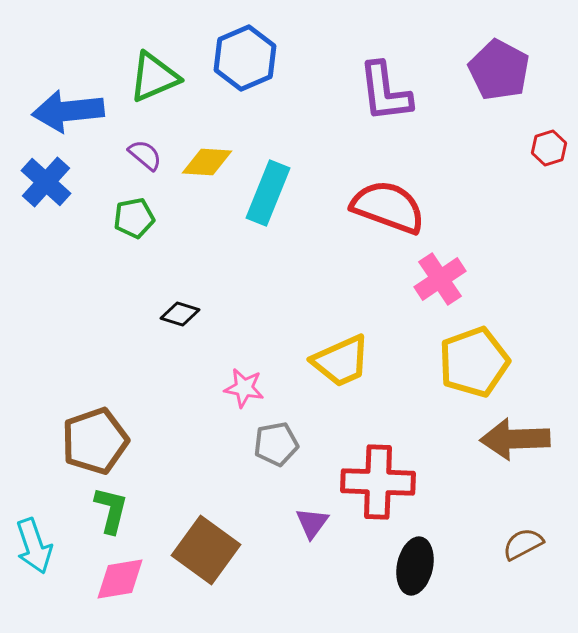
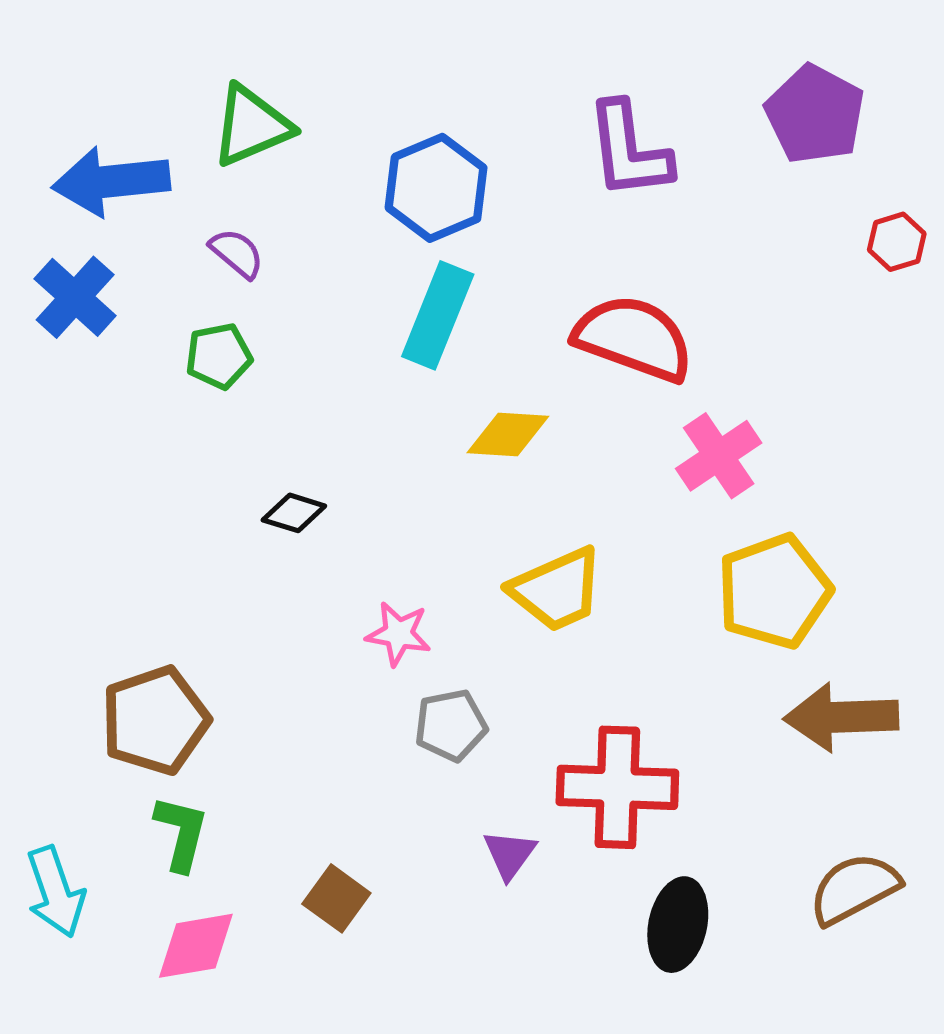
blue hexagon: (245, 58) -> (436, 188), moved
yellow diamond: (207, 162) -> (508, 435), moved
brown semicircle: (523, 544) -> (854, 889), size x1.4
brown square: (206, 550) -> (336, 898), size x0.6

